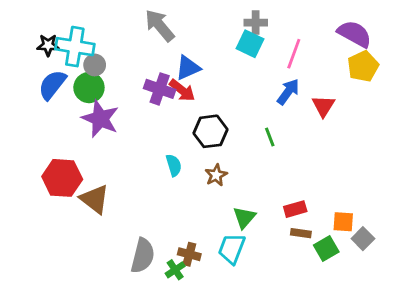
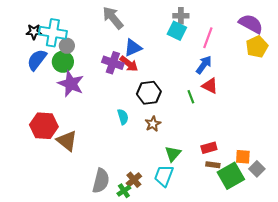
red triangle: (323, 106) -> (210, 86), moved, turned -36
green square: (326, 249) -> (231, 176), size x1.5
brown cross: (189, 254) -> (134, 180), turned 35

